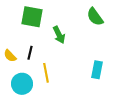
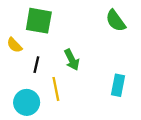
green arrow: (59, 35) -> (72, 60), moved
yellow semicircle: (10, 56) -> (14, 45), moved

